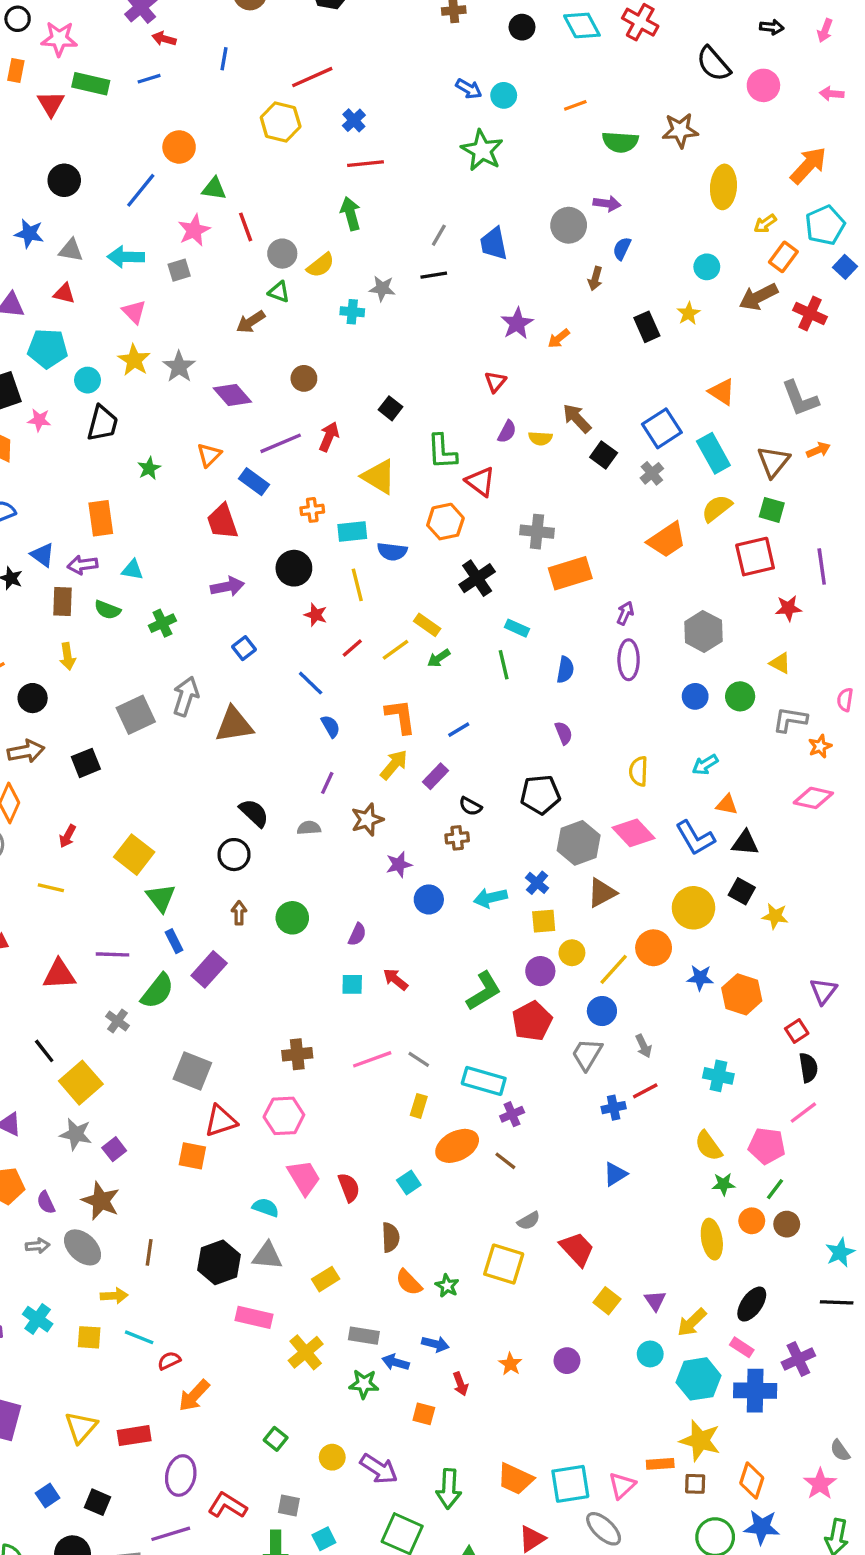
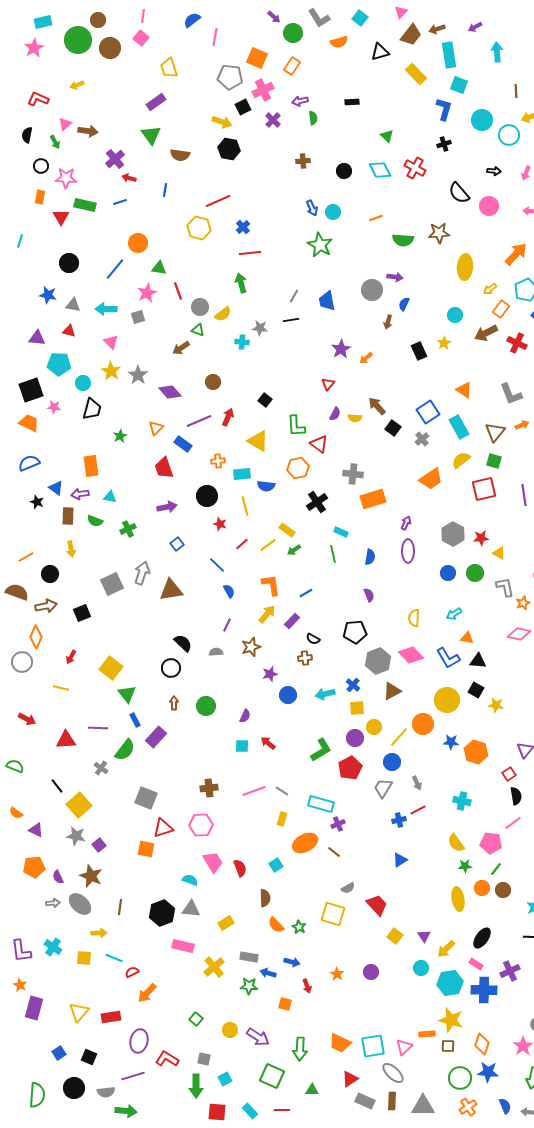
blue arrow: (469, 89) -> (312, 208), turned 35
red star: (788, 608) -> (481, 538), moved
gray L-shape: (790, 720) -> (505, 587), turned 70

